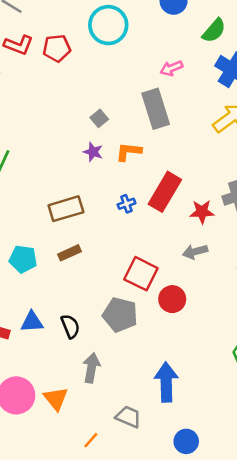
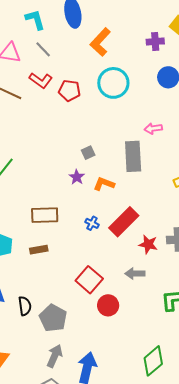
blue cross: (126, 204) -> (92, 223), turned 32
gray pentagon: (120, 315) -> (53, 318), moved
gray arrow: (91, 368) -> (55, 356), moved

